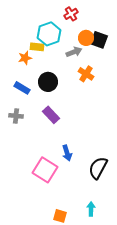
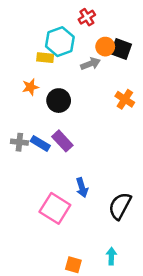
orange star: (25, 58) -> (30, 87), moved
orange cross: (86, 74) -> (125, 99), moved
blue rectangle: (22, 88) -> (40, 143), moved

